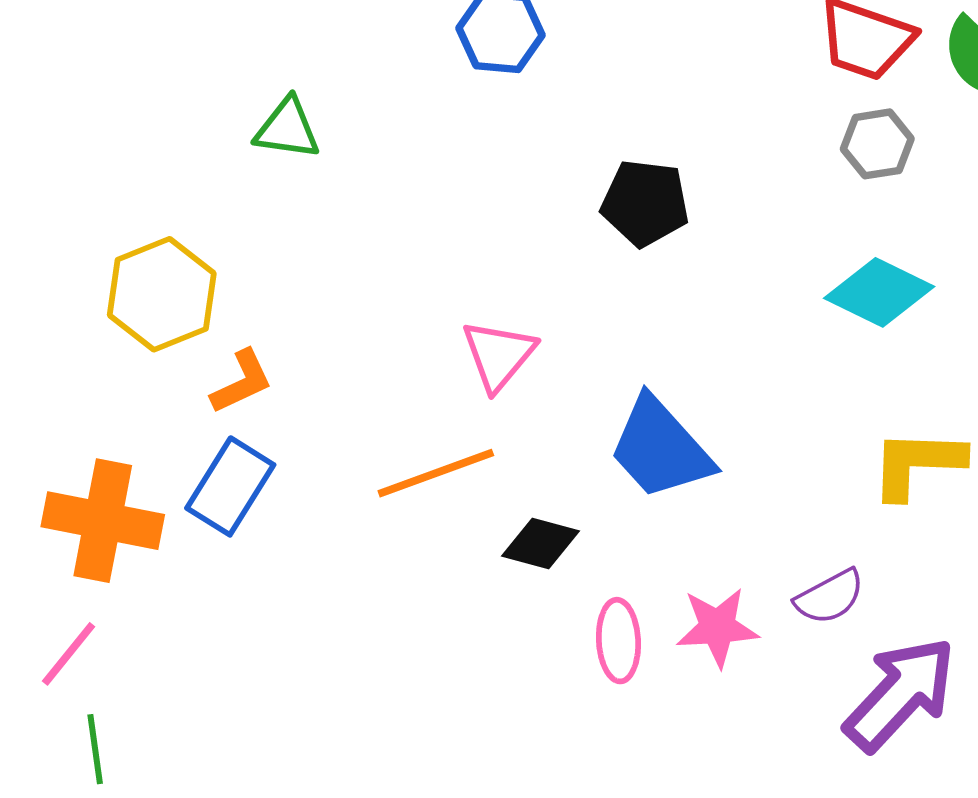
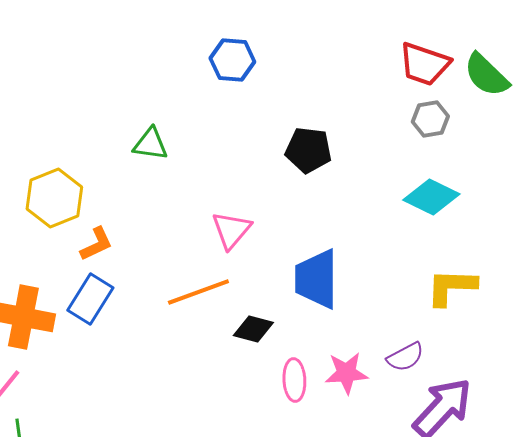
green triangle: (287, 129) -> (150, 144), moved
blue trapezoid: (660, 448) -> (316, 279), turned 42

